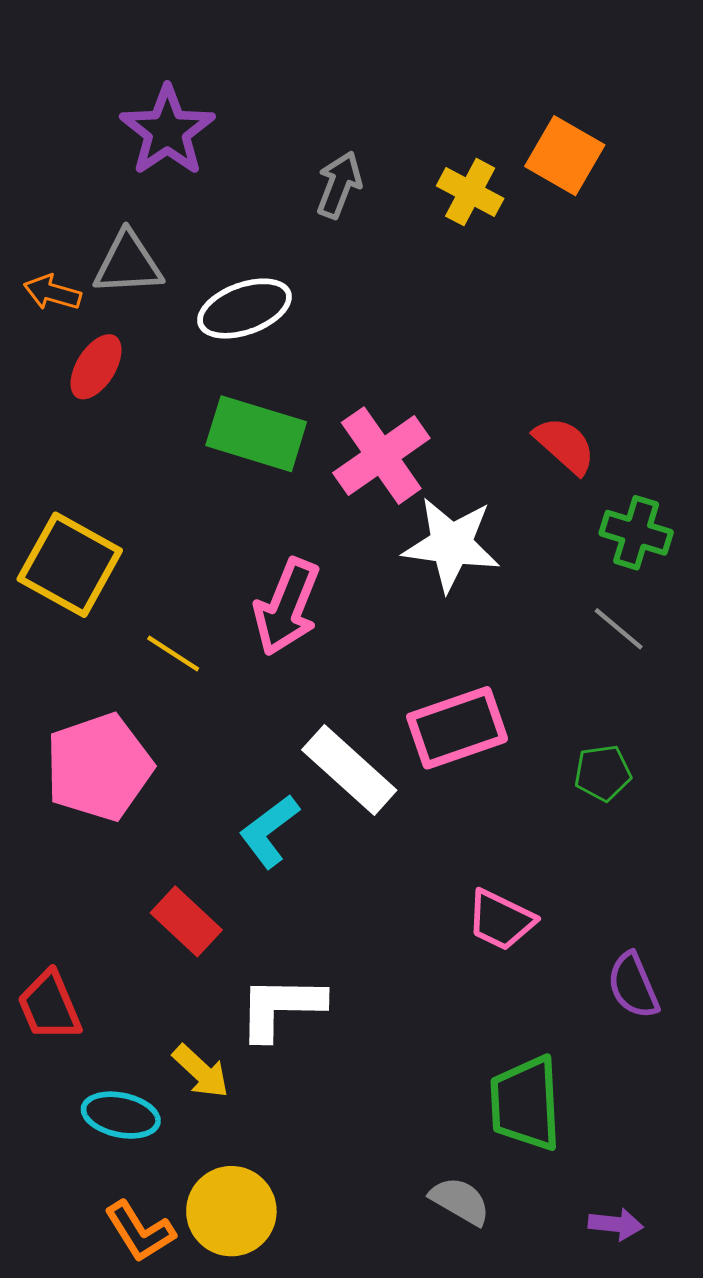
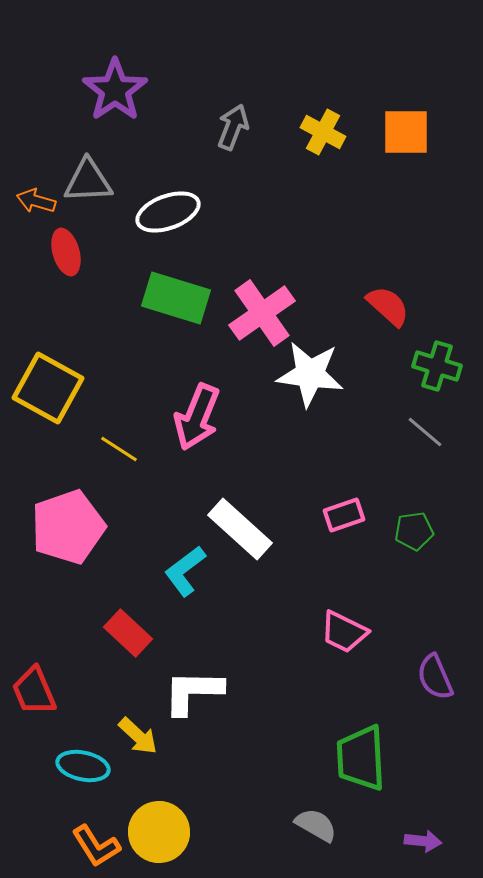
orange square: (565, 156) -> (406, 132), moved, turned -30
red ellipse: (96, 367) -> (66, 252), turned -48
pink rectangle: (457, 728) -> (344, 515), moved, size x0.6

